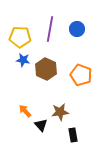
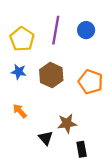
yellow pentagon: (20, 37) -> (22, 39), turned 30
blue star: (23, 60) -> (19, 72), moved
orange arrow: (25, 111) -> (20, 111), moved

